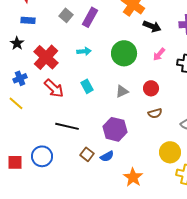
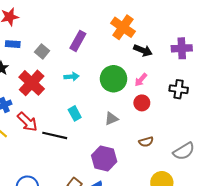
gray square: (66, 15) -> (42, 51), moved
pink arrow: (159, 54) -> (141, 80), moved
red arrow: (54, 88) -> (27, 122), moved
red circle: (151, 88) -> (142, 103), moved
black line: (67, 126) -> (55, 135), moved

